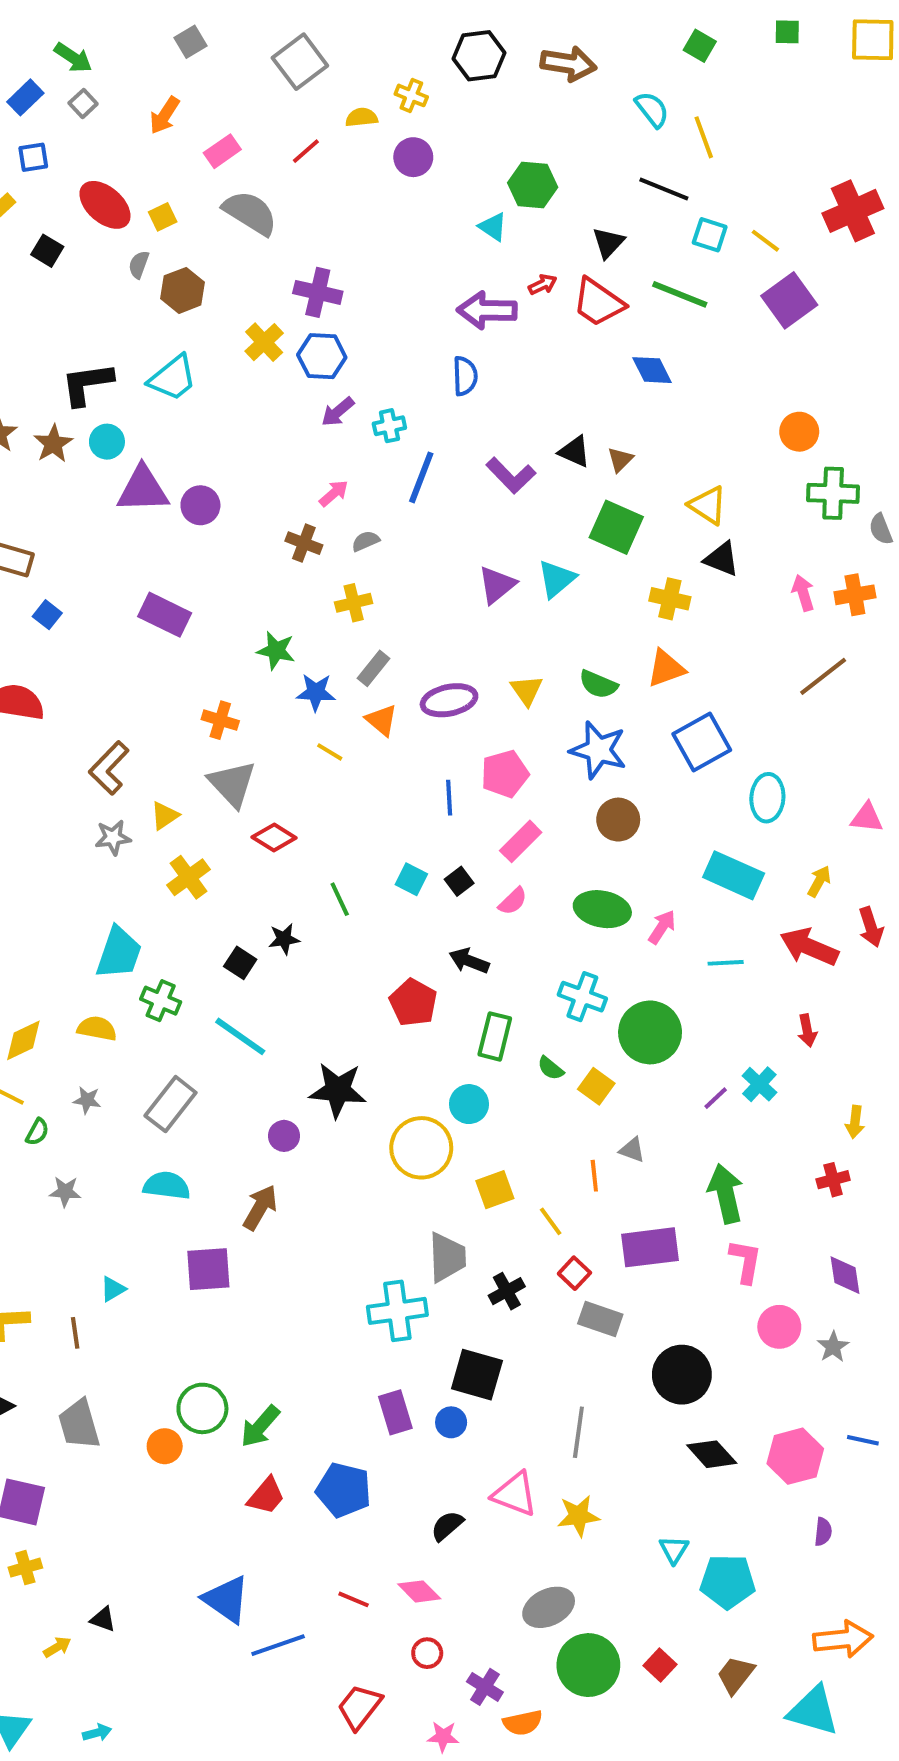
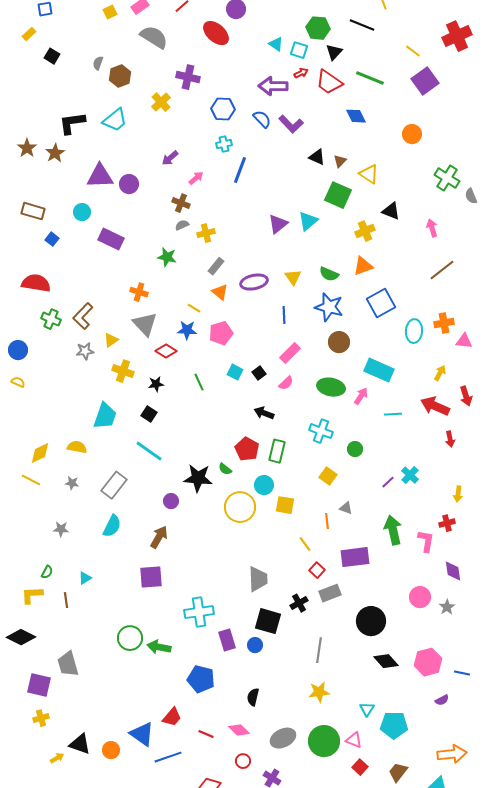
green hexagon: (533, 185) -> (318, 28), moved
red ellipse: (105, 205) -> (216, 33), moved
yellow square: (163, 217) -> (110, 12), moved
cyan square: (710, 235) -> (299, 50), moved
blue hexagon: (322, 356) -> (223, 109), moved
blue semicircle: (465, 376) -> (262, 119), turned -42
purple arrow: (338, 412) -> (170, 158), moved
orange circle: (799, 432) -> (412, 134), moved
cyan circle: (107, 442) -> (82, 212), moved
purple L-shape: (511, 475) -> (291, 124), moved
green cross: (833, 493) -> (447, 178), turned 30
yellow triangle: (708, 505) -> (369, 174), moved
gray semicircle: (366, 541) -> (182, 225), moved
orange cross: (855, 595) -> (444, 323), moved
yellow cross: (670, 599) -> (365, 231), turned -36
blue star: (316, 692) -> (187, 330), moved
pink pentagon: (505, 774) -> (221, 333), moved
blue line: (449, 798) -> (284, 315), moved
cyan rectangle: (734, 875) -> (379, 370), moved
yellow cross: (189, 877) -> (123, 371), turned -35
black star: (284, 939) -> (156, 384), moved
cyan trapezoid: (119, 953) -> (105, 416), moved
green cross: (161, 1001) -> (51, 319), moved
red pentagon: (413, 1003) -> (247, 449), moved
red arrow: (807, 1030) -> (450, 439), moved
green circle: (650, 1032) -> (355, 449), size x0.5
green semicircle: (551, 1068) -> (225, 469), moved
green semicircle: (37, 1132) -> (47, 572), moved
cyan semicircle: (167, 1186) -> (112, 526), turned 110
yellow square: (495, 1190) -> (285, 505), moved, turned 30
gray trapezoid: (447, 1257) -> (258, 579), moved
pink L-shape: (746, 1261) -> (426, 541), moved
purple square: (208, 1269) -> (151, 577), moved
black cross: (507, 1291) -> (299, 603), moved
cyan cross: (397, 1311) -> (199, 612), moved
gray rectangle: (600, 1319) -> (330, 593), turned -40
gray trapezoid: (79, 1424) -> (68, 664), moved
green arrow: (260, 1426) -> (159, 647), turned 60
blue line: (863, 1440) -> (462, 673), moved
orange circle: (165, 1446) -> (111, 750), moved
pink triangle: (515, 1494) -> (354, 740), moved, size x0.7
red trapezoid: (266, 1496) -> (172, 717), moved
black semicircle: (447, 1526) -> (253, 697), turned -36
purple semicircle: (823, 1532) -> (442, 700), turned 56
gray ellipse: (549, 1607) -> (283, 738), moved
black triangle: (103, 1619) -> (80, 744), size x1.6
green circle: (588, 1665) -> (324, 741), moved

